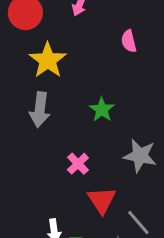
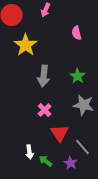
gray arrow: (40, 110) -> (44, 76), moved
green star: (102, 110) -> (78, 76), moved

